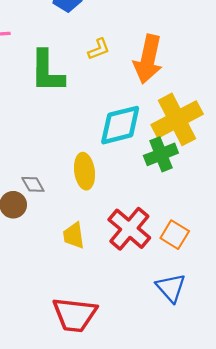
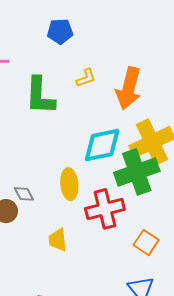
green cross: (161, 154) -> (137, 172), size x1.5
red cross: (129, 229) -> (105, 209), moved, turned 33

